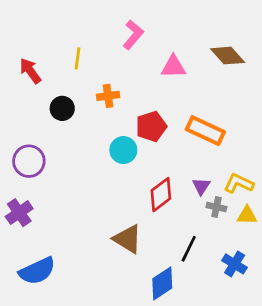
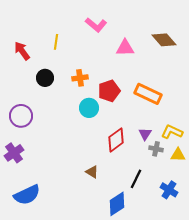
pink L-shape: (133, 35) -> (96, 25), turned 90
orange cross: (108, 96) -> (80, 78), moved
brown triangle: (128, 239) -> (92, 172), size x0.6

